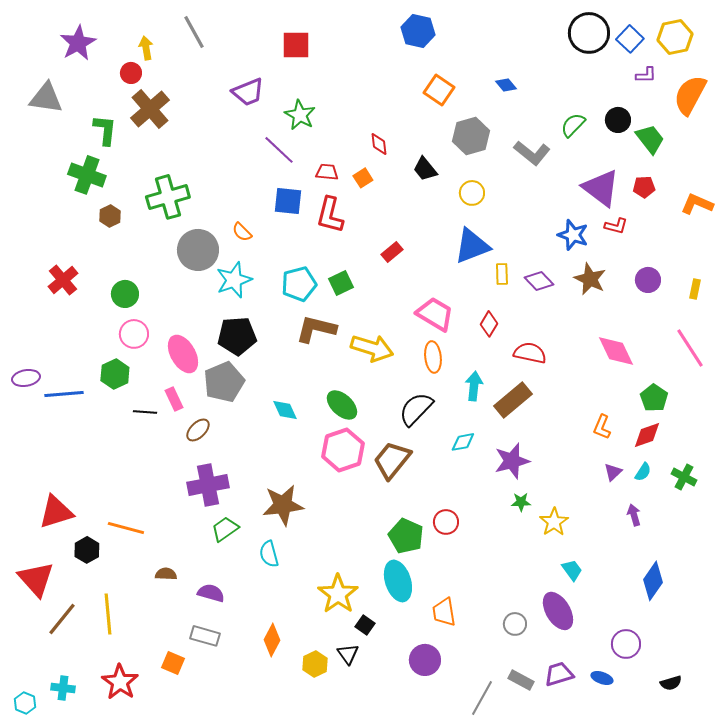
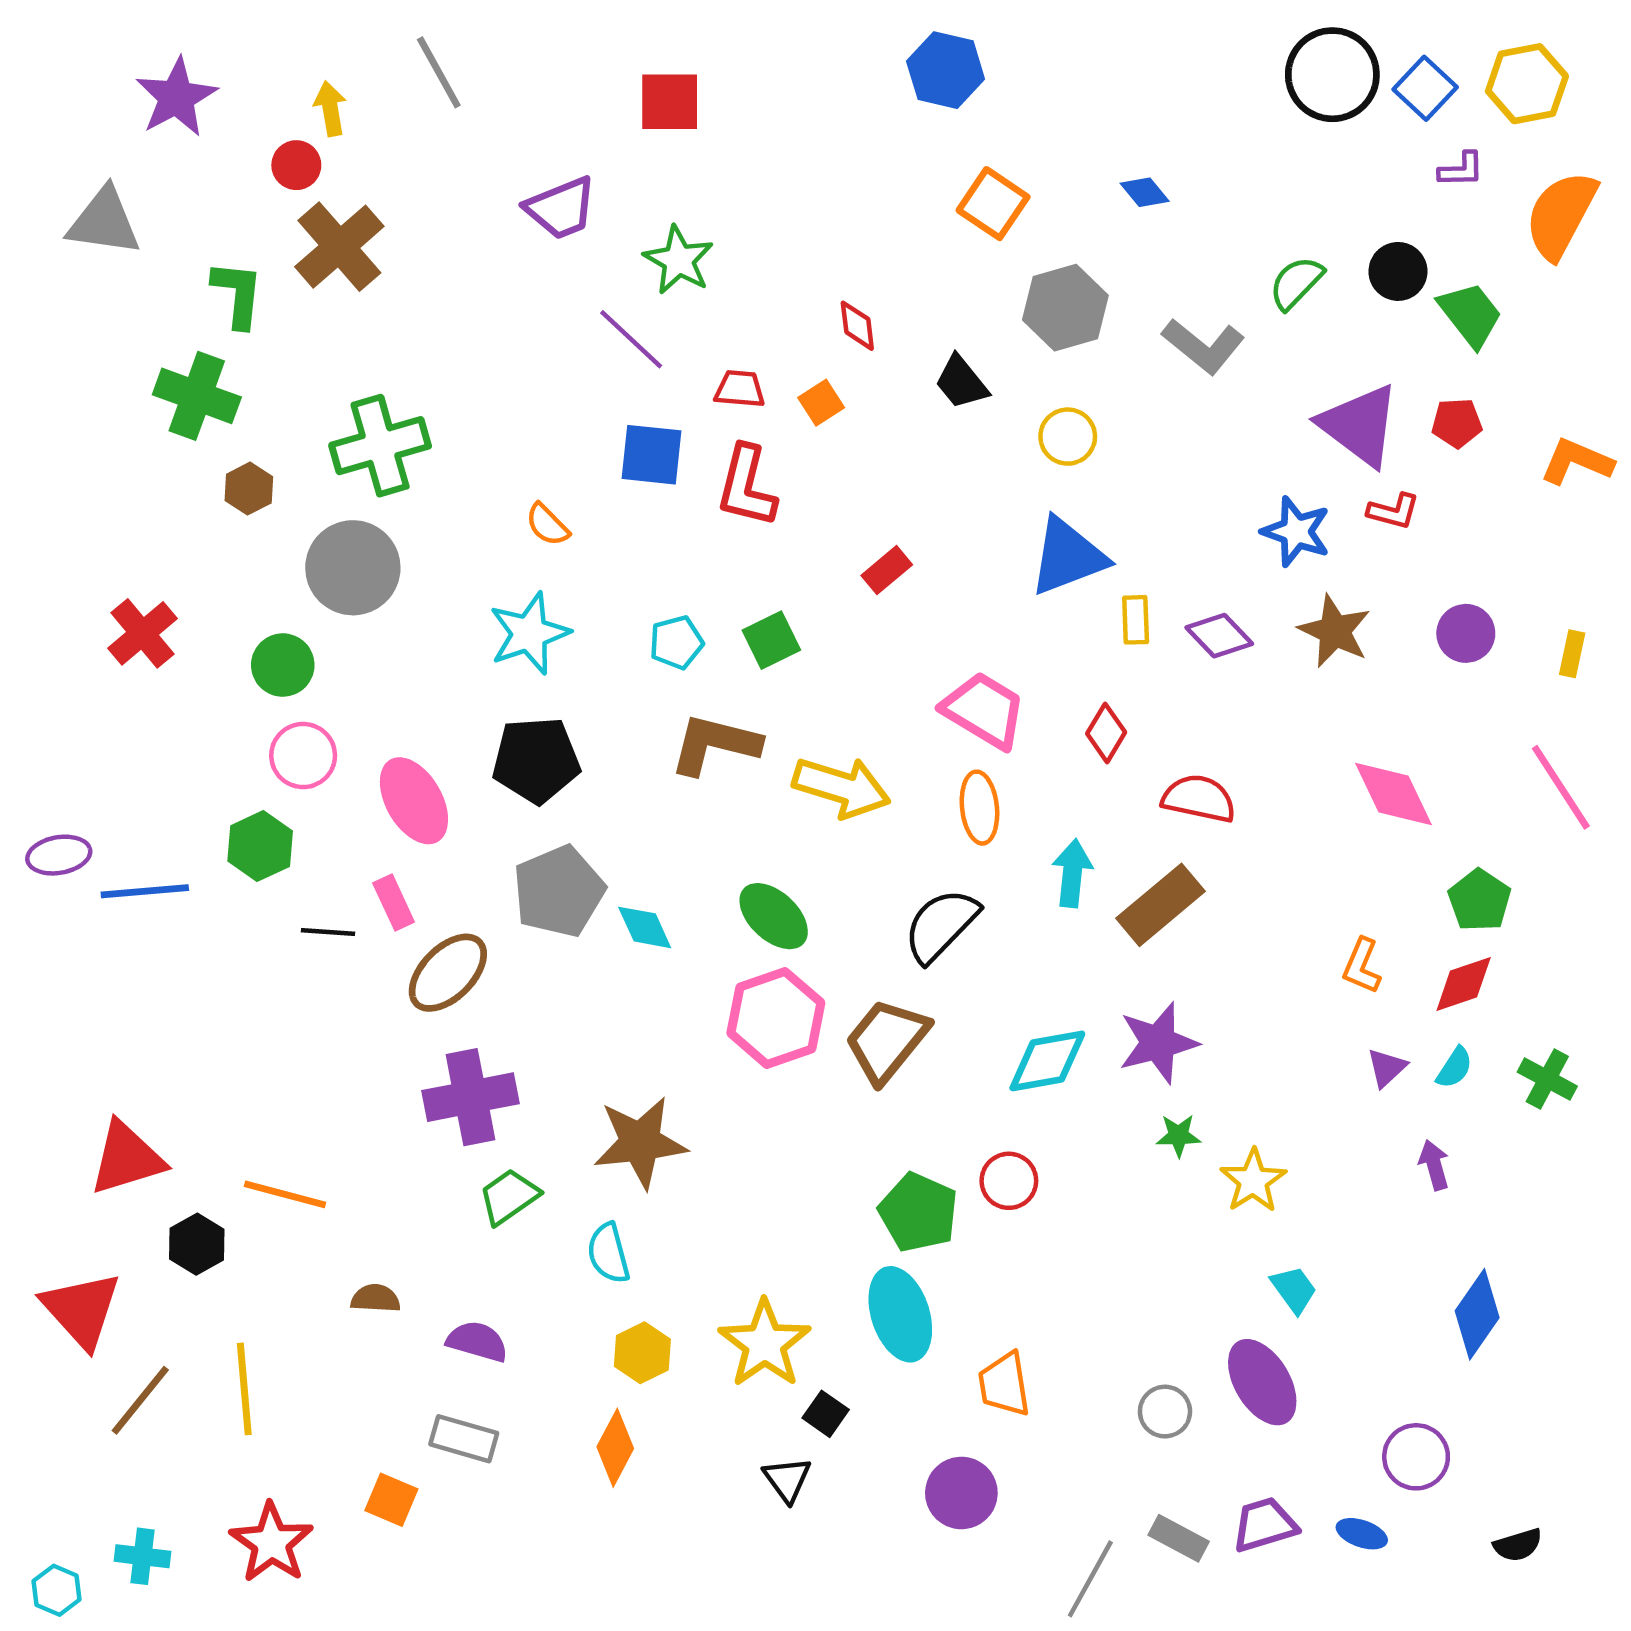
gray circle: (198, 250) -> (353, 568), moved
cyan pentagon: (299, 284) -> (676, 642), size x0.7
gray pentagon: (224, 382) -> (559, 891), moved
brown ellipse: (198, 430) -> (448, 973), size x1.5
cyan diamond: (463, 442) -> (1047, 1061), moved, size x1.5
yellow hexagon: (315, 664) -> (642, 1353), moved

